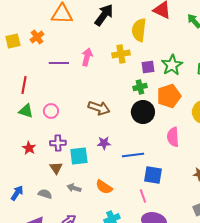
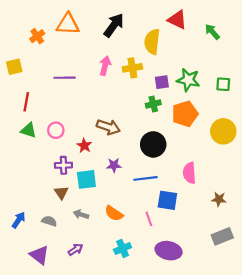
orange cross: (37, 37) -> (37, 36), moved
yellow square: (13, 41) -> (14, 67), moved
pink arrow: (87, 57) -> (105, 66), moved
green star: (172, 65) -> (188, 80), turned -30
black circle: (143, 112) -> (153, 144), moved
pink semicircle: (173, 137) -> (189, 173), moved
red star: (29, 148) -> (84, 146), moved
pink line: (143, 196) -> (149, 219), moved

